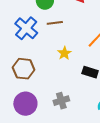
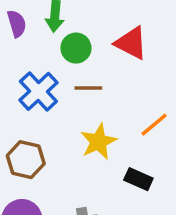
yellow star: (64, 53) -> (98, 142), size x1.5

